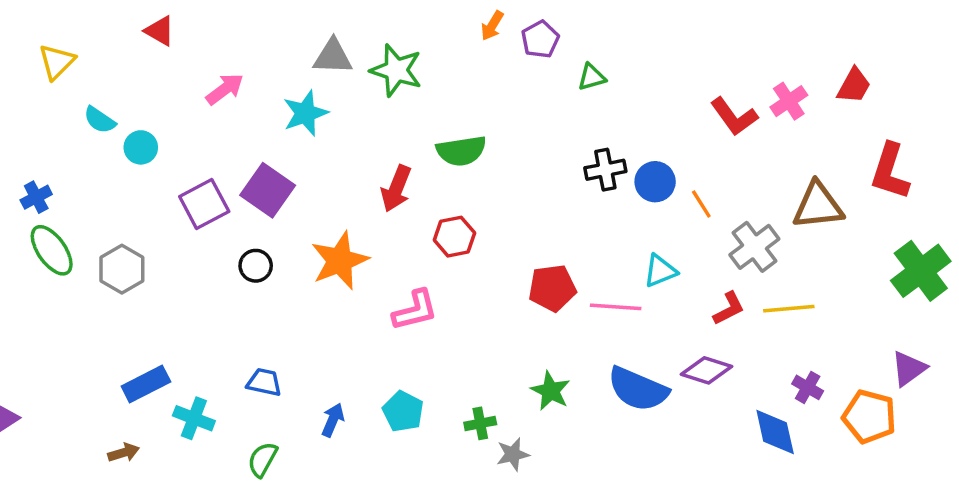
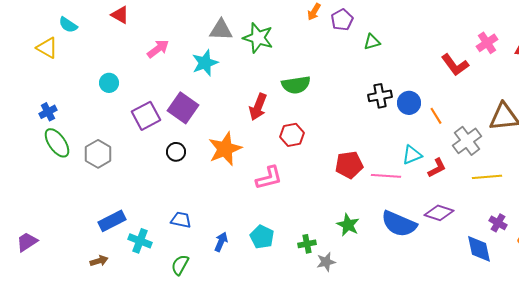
yellow triangle: (57, 62) -> (47, 48), moved, turned -45
pink cross: (789, 101) -> (487, 43), moved
cyan semicircle: (100, 120) -> (68, 25), moved
red L-shape: (729, 309) -> (437, 168), moved

